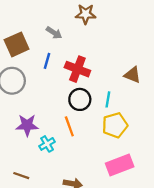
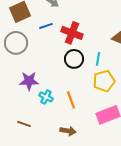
blue line: (47, 61) -> (46, 26), turned 56
orange line: (69, 126) -> (71, 100), moved
cyan cross: (47, 144) -> (46, 97), turned -32

